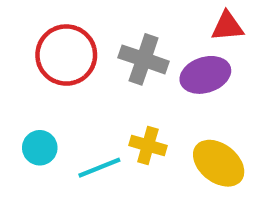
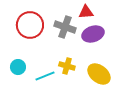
red triangle: (227, 26) -> (86, 12), moved

